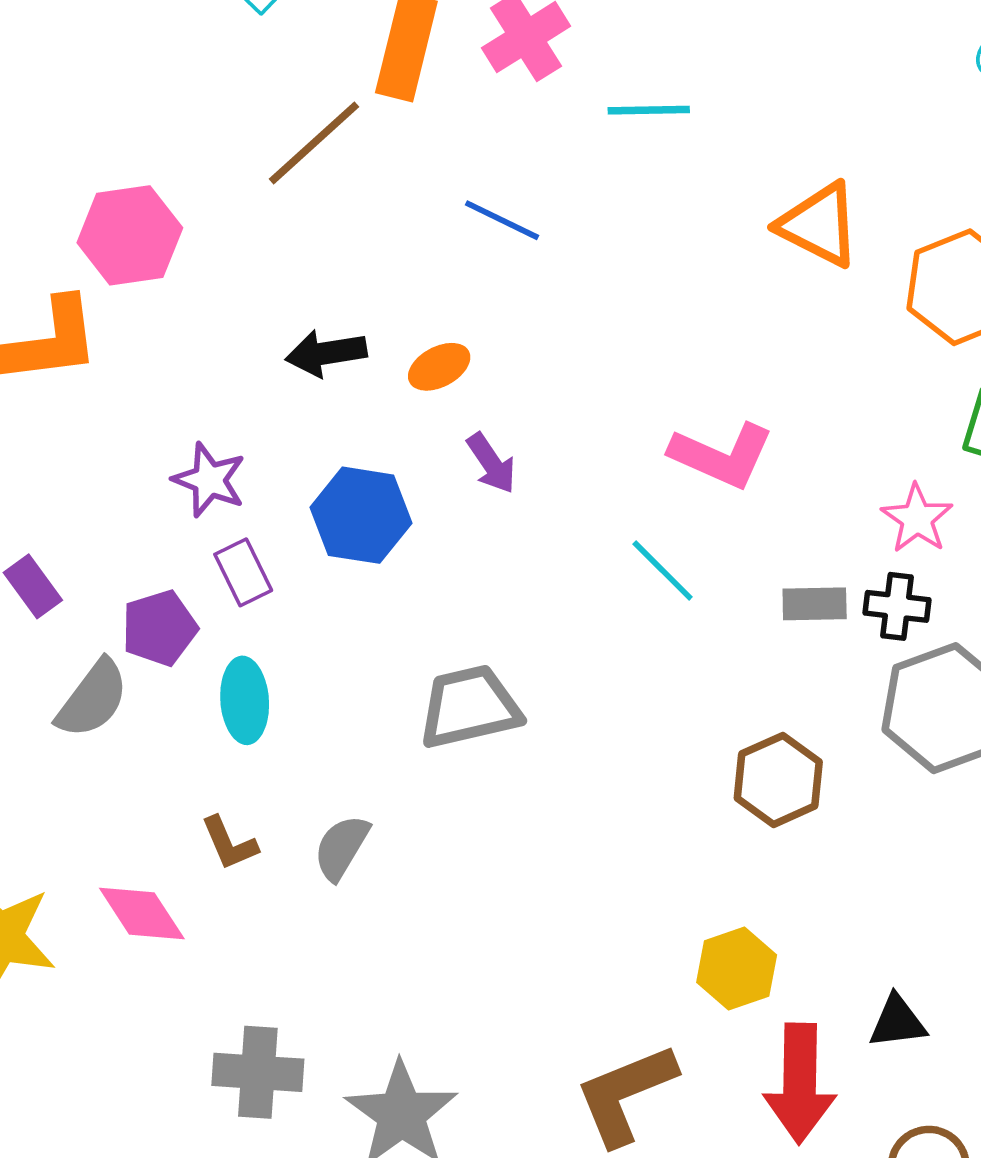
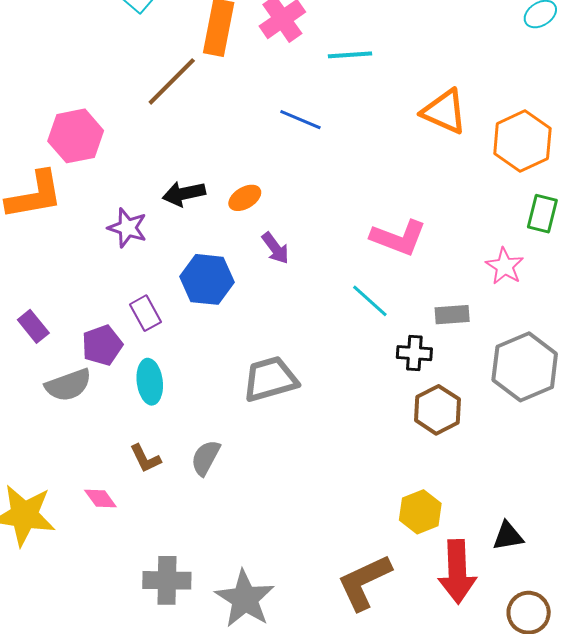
blue line: (502, 220) -> (300, 120), moved
purple star: (209, 480) -> (127, 228), moved
black cross: (897, 606) -> (414, 353), moved
gray semicircle: (93, 699) -> (68, 385), turned 36
pink diamond: (142, 913) -> (100, 499), size x0.7

